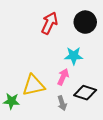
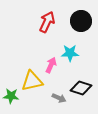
pink arrow: (63, 77) -> (51, 65), moved
gray arrow: (62, 103) -> (59, 98), turned -48

